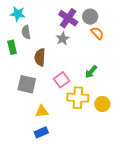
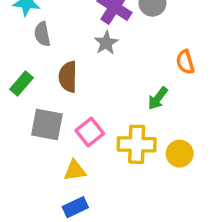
orange semicircle: (97, 33) -> (185, 62), moved, turned -152
green rectangle: (12, 47) -> (21, 84), moved, turned 56
pink square: (62, 80) -> (90, 132), moved

